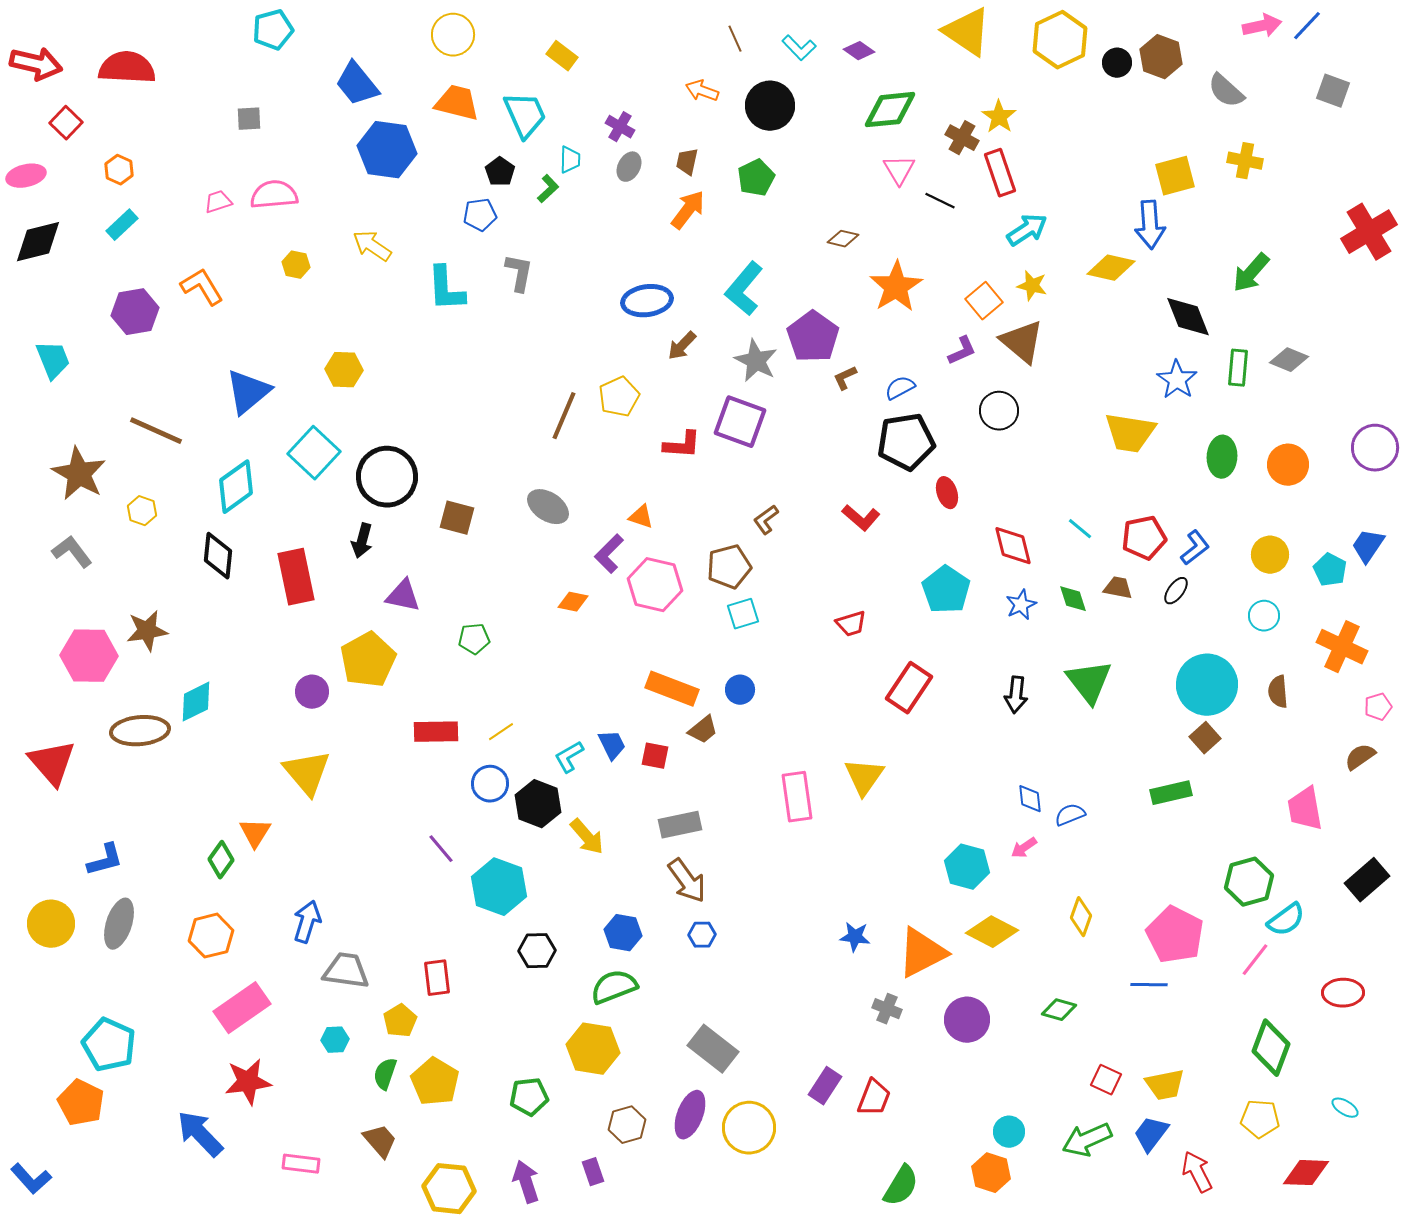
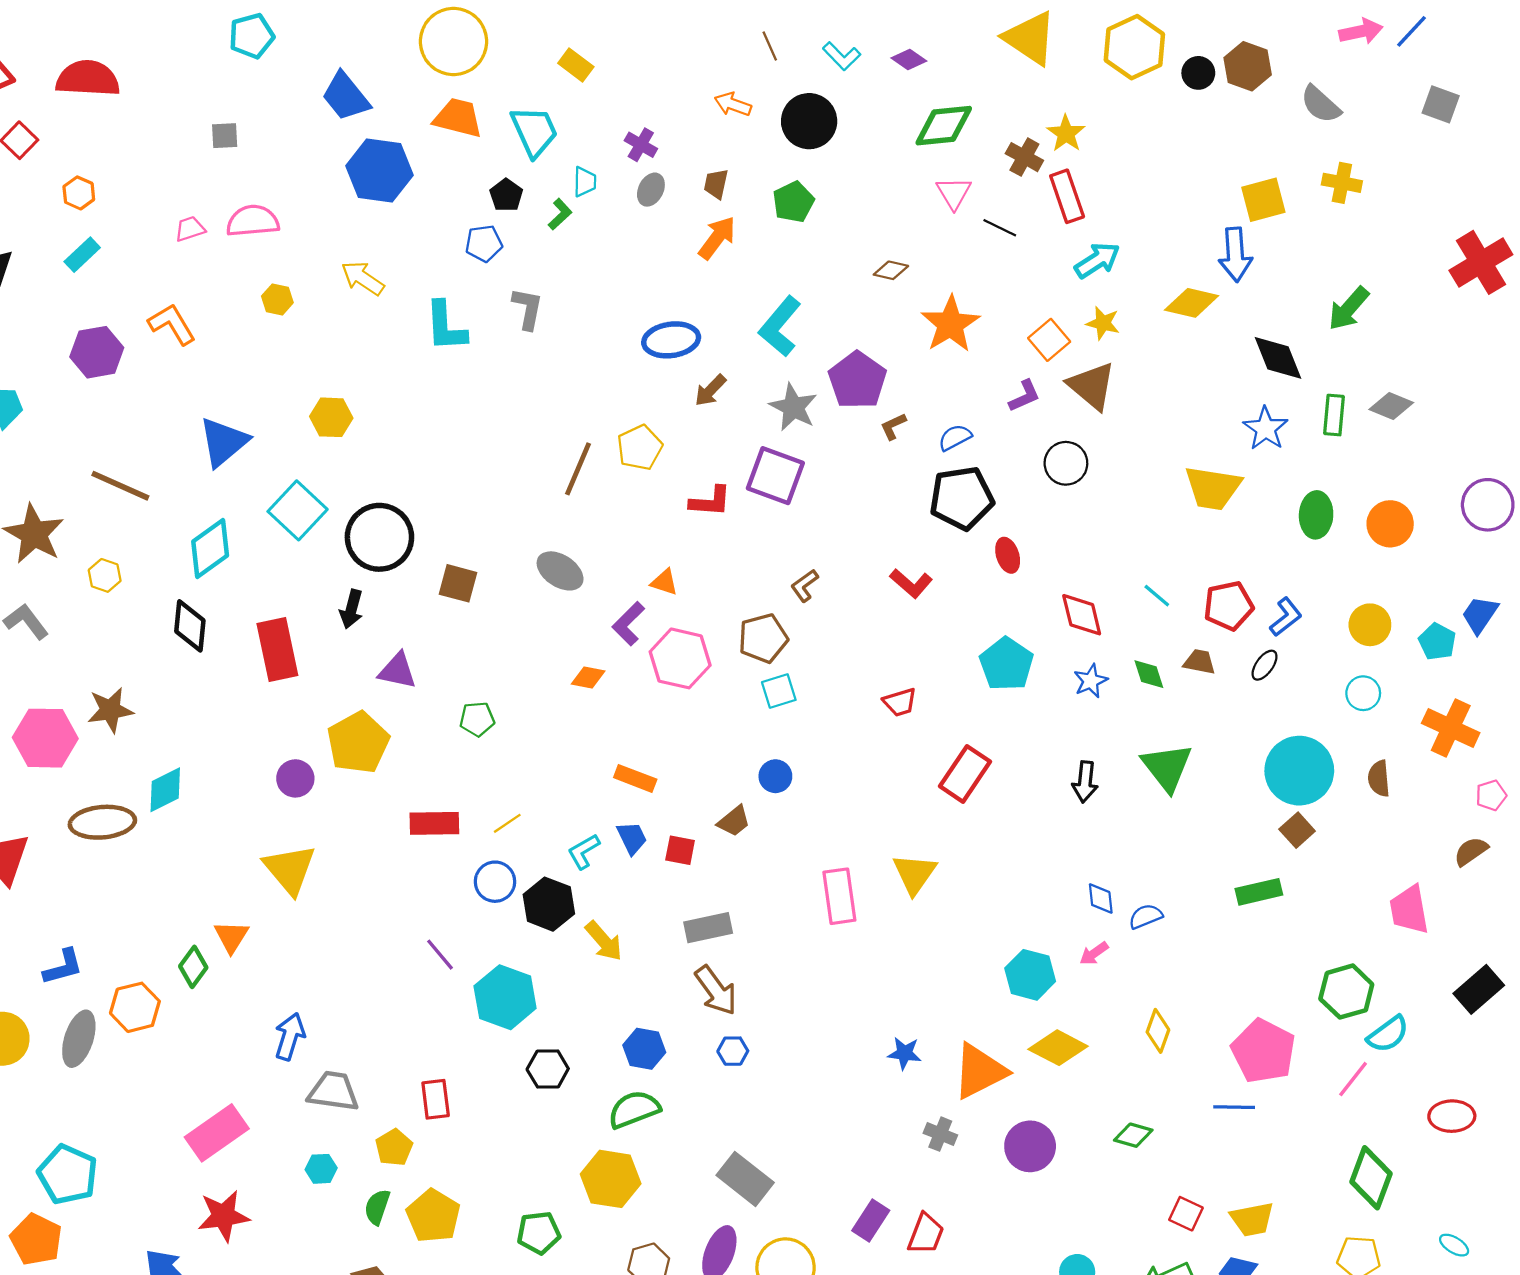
yellow circle: (453, 35) -> (453, 42), size x1.4
orange rectangle: (672, 689) -> (635, 778), moved, size x0.7
orange hexagon: (211, 936) -> (135, 1007), moved

